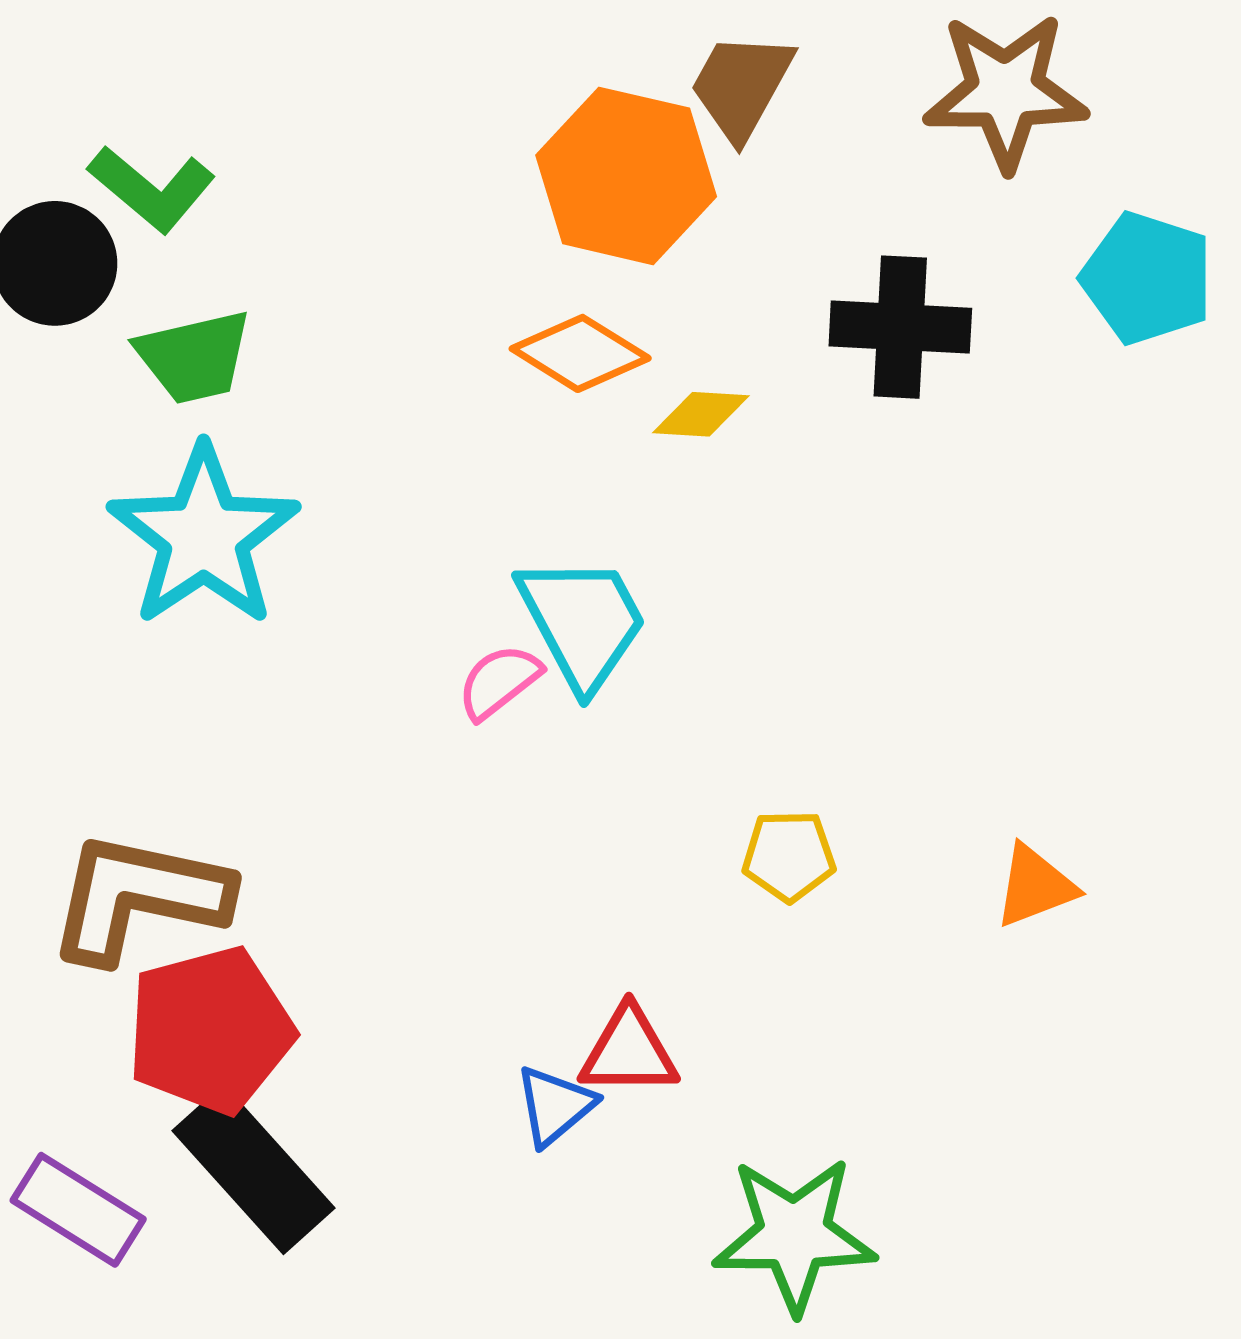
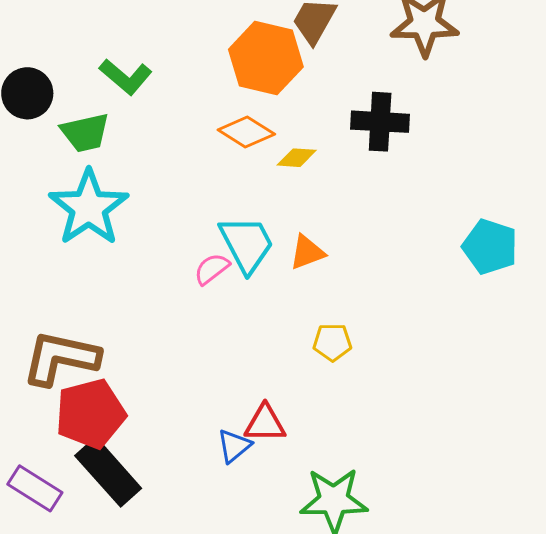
green L-shape: (152, 189) -> (126, 77), moved
cyan pentagon: (1147, 278) -> (490, 247), moved
orange triangle: (1035, 886) -> (307, 252), moved

